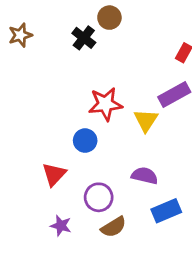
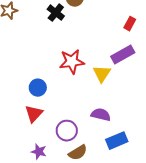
blue circle: (85, 141) -> (38, 88), moved

